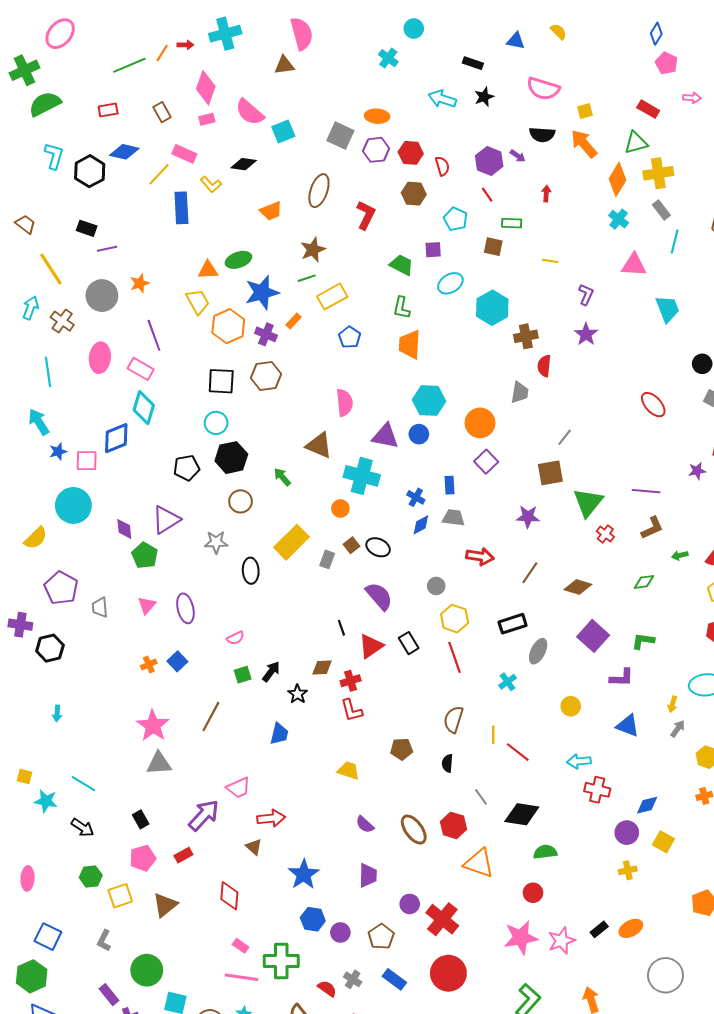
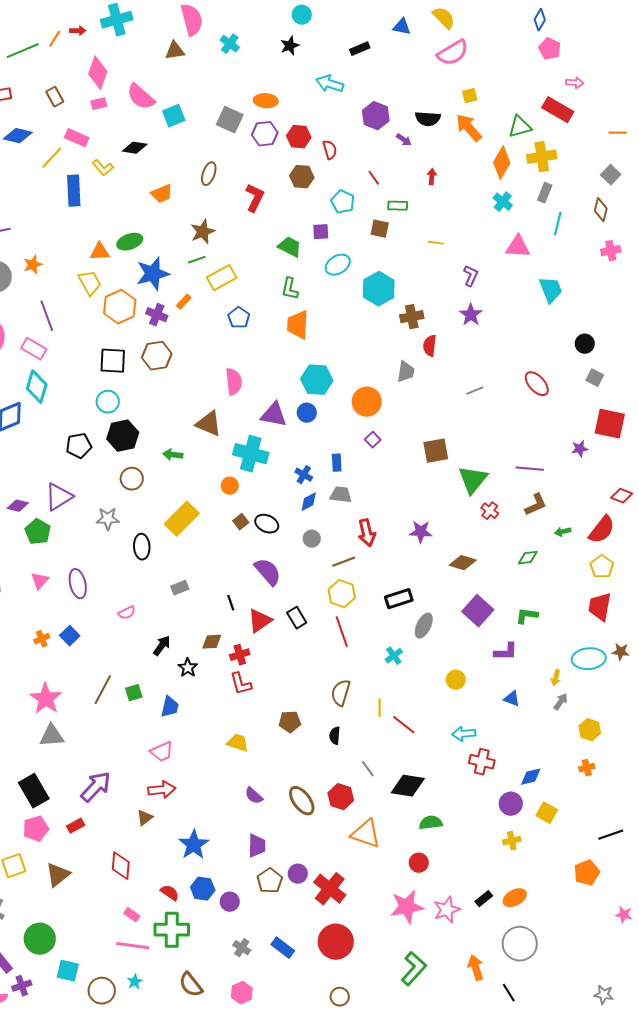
yellow semicircle: (558, 32) -> (444, 18), size x1.4
cyan cross: (388, 58) -> (230, 44), moved
black rectangle: (473, 63) -> (360, 49), turned -42
pink semicircle: (543, 89) -> (453, 53), moved, turned -48
black star: (484, 97) -> (290, 46), moved
red rectangle: (648, 109) -> (558, 110), moved, size x1.4
purple hexagon: (489, 161) -> (376, 116), moved
brown ellipse: (319, 191) -> (209, 174), size x0.7
gray rectangle: (661, 210) -> (545, 193), turned 60
gray line: (565, 437) -> (475, 391), moved, turned 30
purple square: (486, 462) -> (373, 440), size x0.7
green arrow: (282, 477) -> (173, 455), turned -42
purple star: (528, 517) -> (421, 532), moved
purple diamond: (124, 529) -> (18, 506), turned -70
red arrow: (480, 556) -> (367, 533), turned 68
gray rectangle: (327, 559) -> (180, 588), moved, turned 48
brown line: (530, 573) -> (344, 562), moved, turned 35
gray circle: (436, 586) -> (312, 539), moved
green square: (243, 675) -> (134, 693), moved
blue triangle: (628, 726) -> (512, 699), size x0.7
pink trapezoid: (238, 788) -> (162, 752), moved
black rectangle: (141, 819) -> (34, 791), size x1.8
brown triangle: (254, 847) -> (145, 818), turned 42
brown pentagon: (381, 937) -> (270, 881), moved
gray circle: (665, 975) -> (520, 944), moved
red semicircle: (327, 989) -> (170, 893), moved

